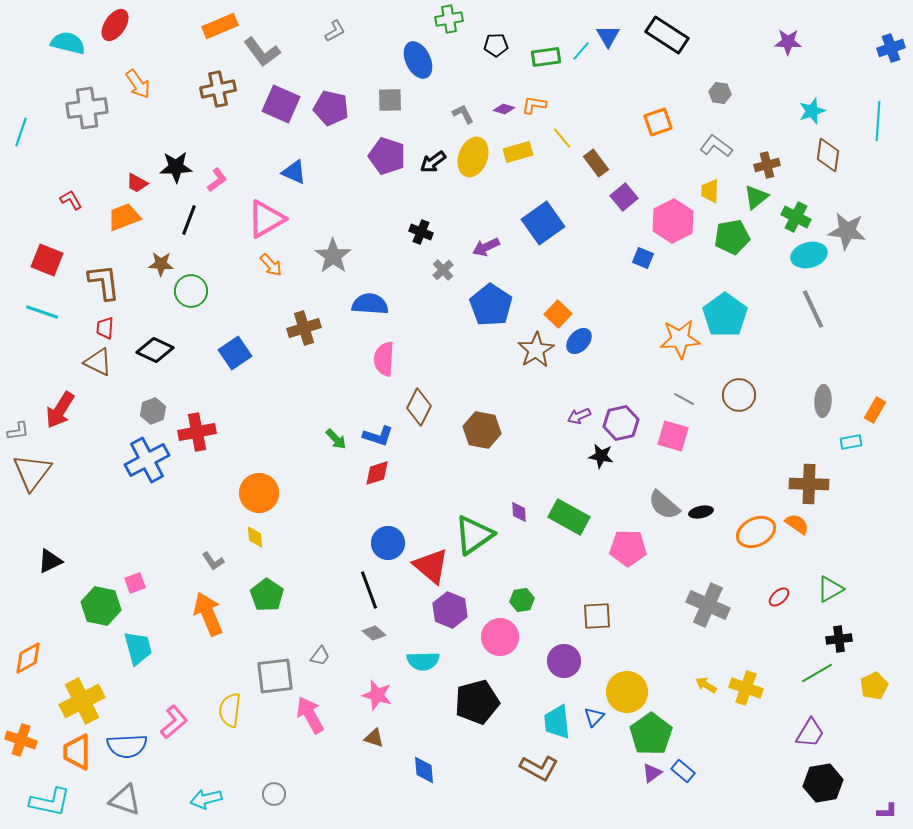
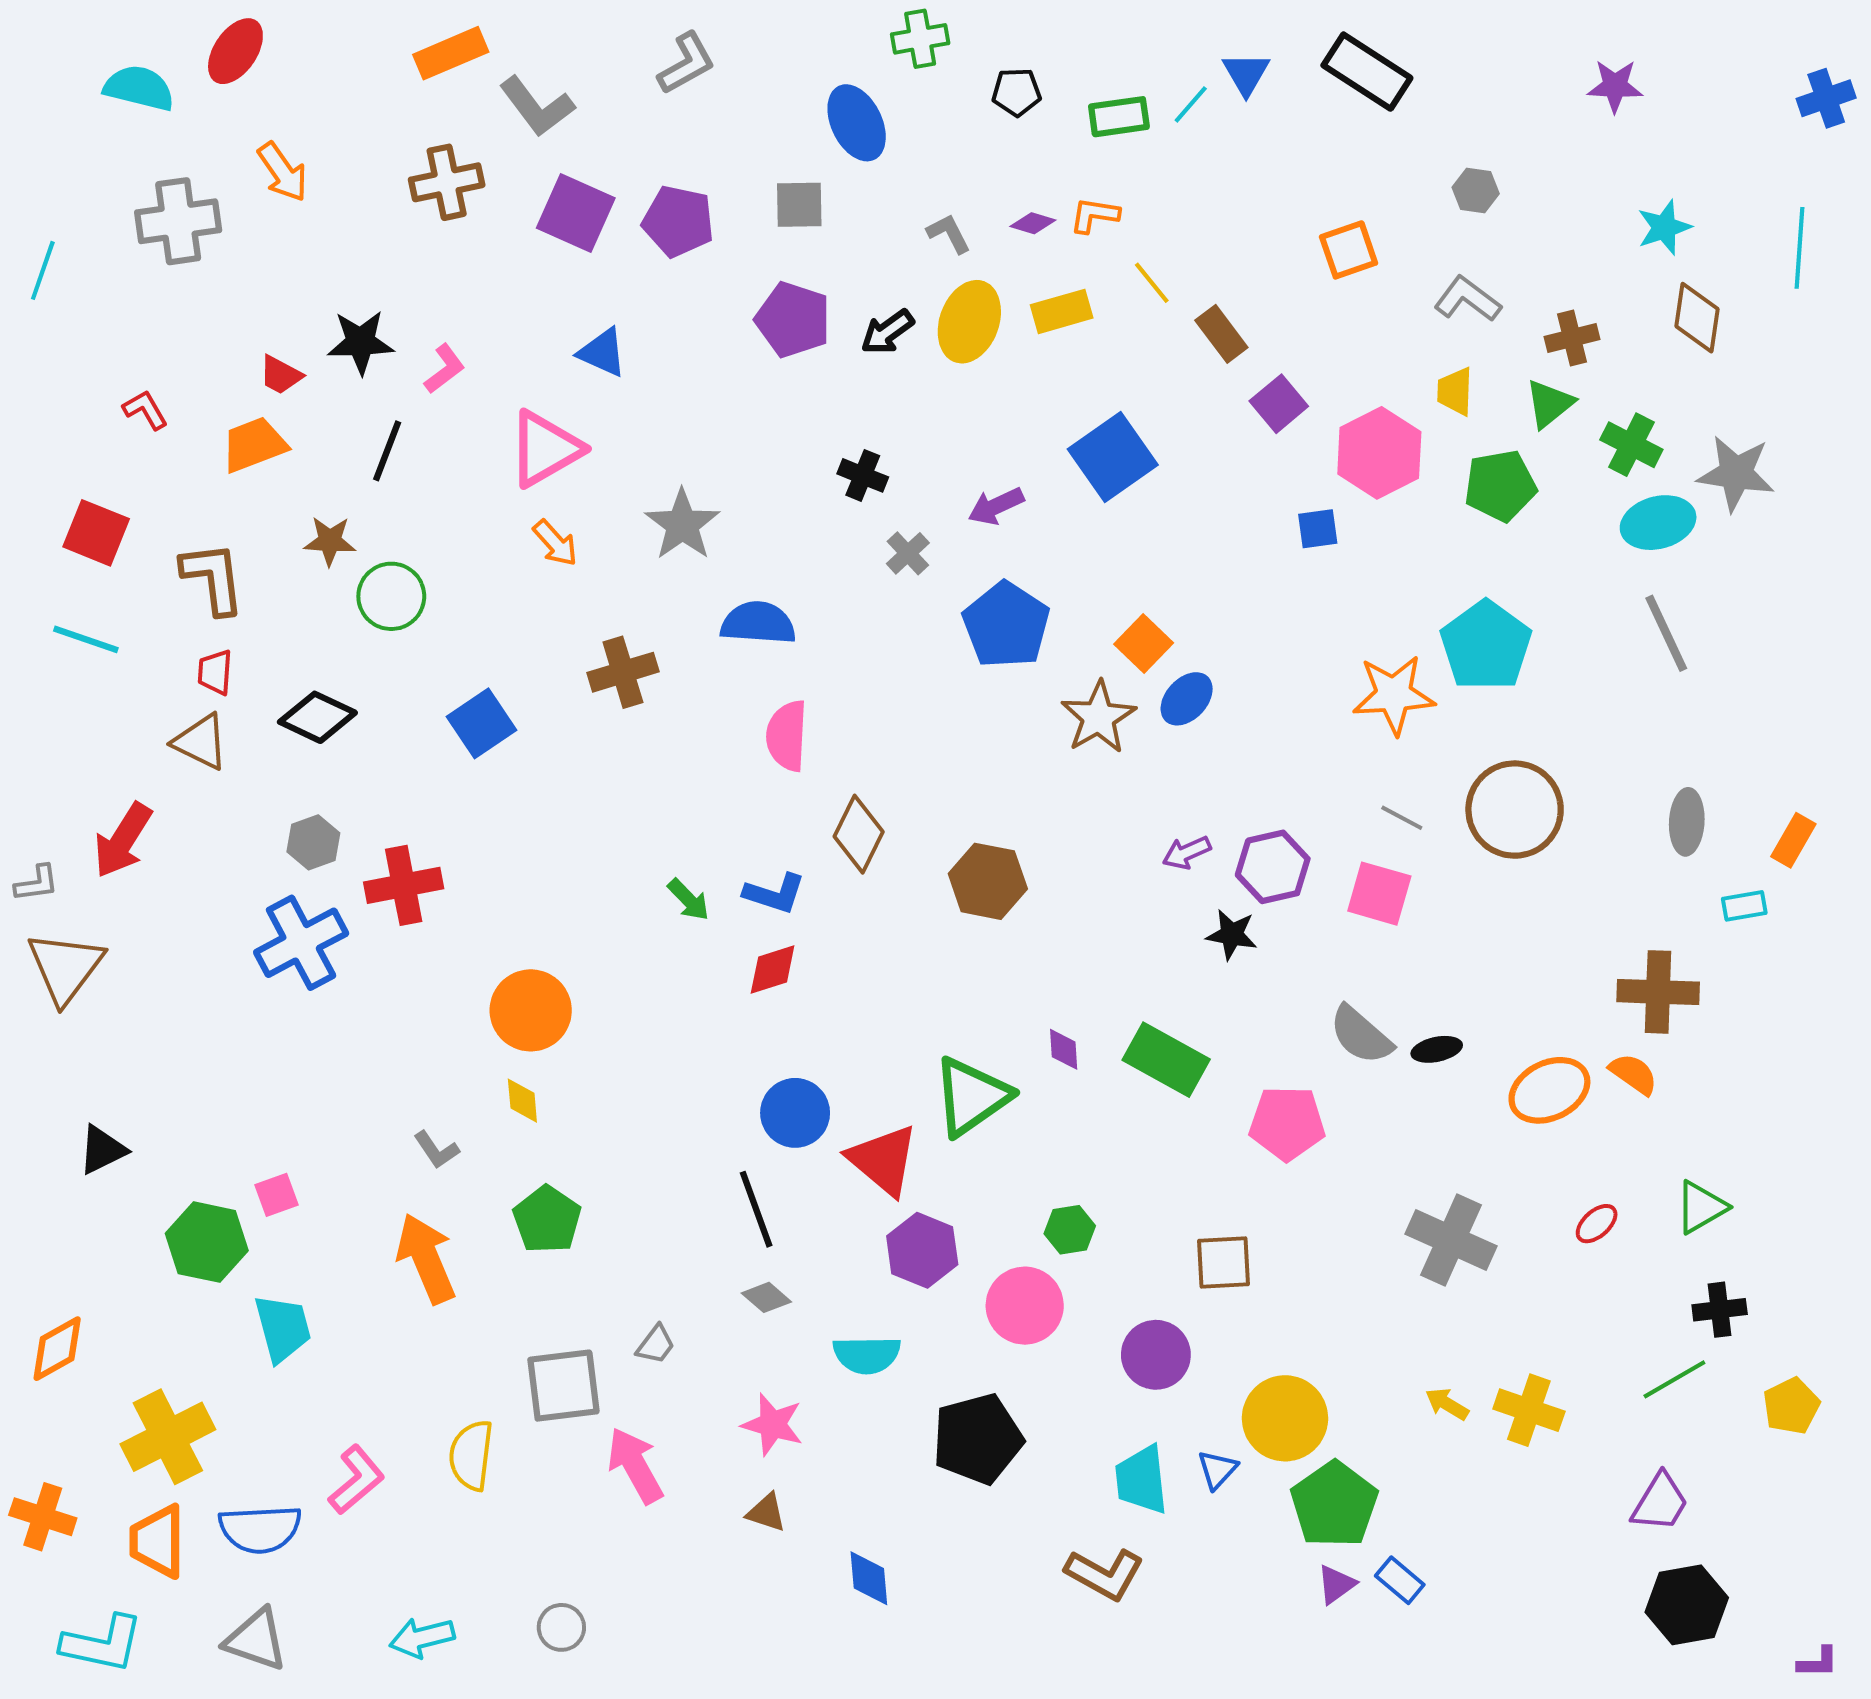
gray L-shape: (335, 31) -> (686, 63), size x1.4
blue square: (643, 258) -> (1318, 529), turned -30
brown circle: (739, 395) -> (1515, 810), size x1.4

